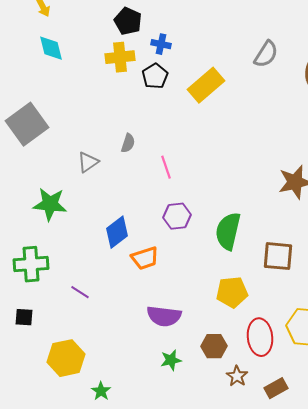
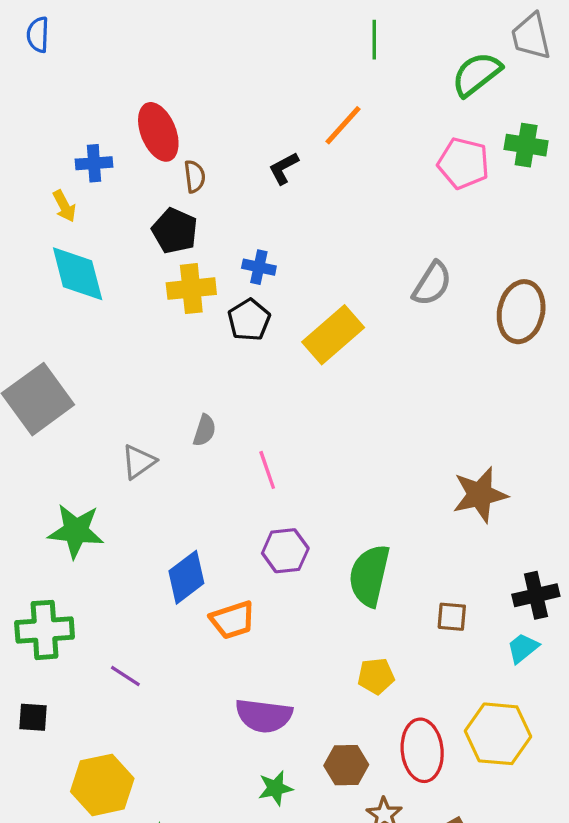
black pentagon: (128, 21) -> (175, 231), moved
cyan diamond: (51, 48) -> (78, 274), size x1.4
brown square: (278, 256) -> (452, 617), size x0.6
yellow pentagon: (232, 292) -> (376, 676), size x0.7

